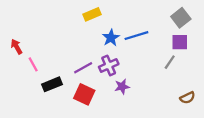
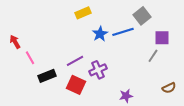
gray square: (181, 18) -> (142, 16), moved
purple cross: (109, 65) -> (98, 70), moved
purple star: (122, 87) -> (126, 96), moved

